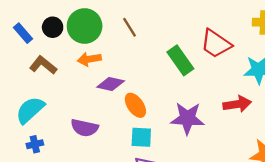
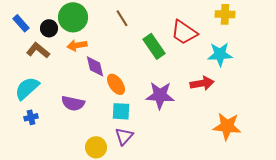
black circle: (53, 27) -> (49, 28), moved
brown line: (129, 27) -> (122, 18), moved
purple diamond: (111, 84) -> (95, 66), turned 65

